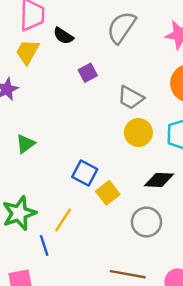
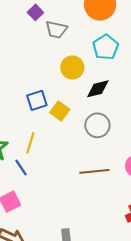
purple square: (88, 73) -> (35, 12), moved
yellow circle: (138, 133) -> (72, 67), moved
blue square: (85, 173) -> (37, 100), turned -30

